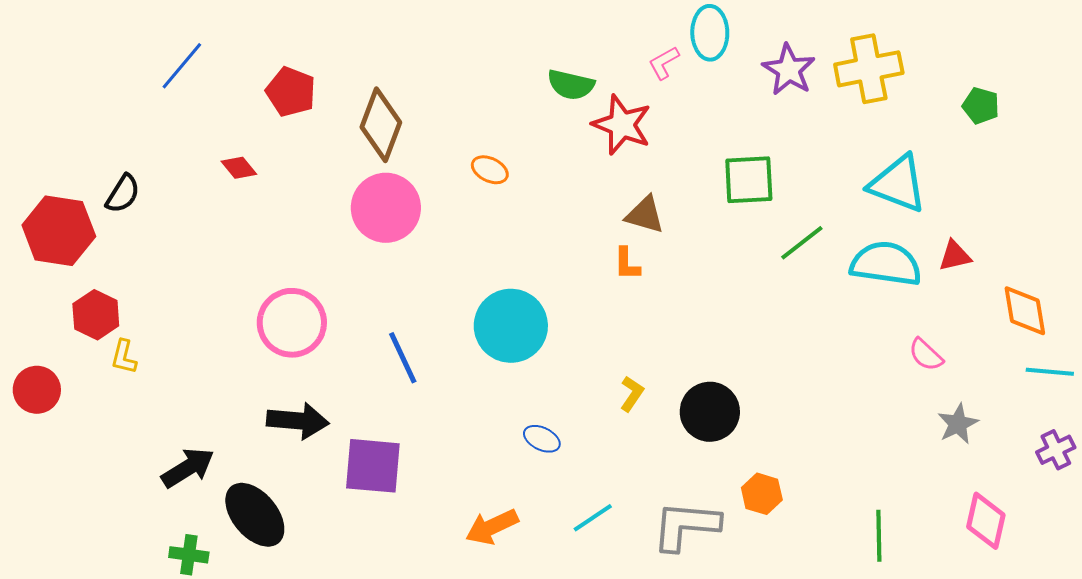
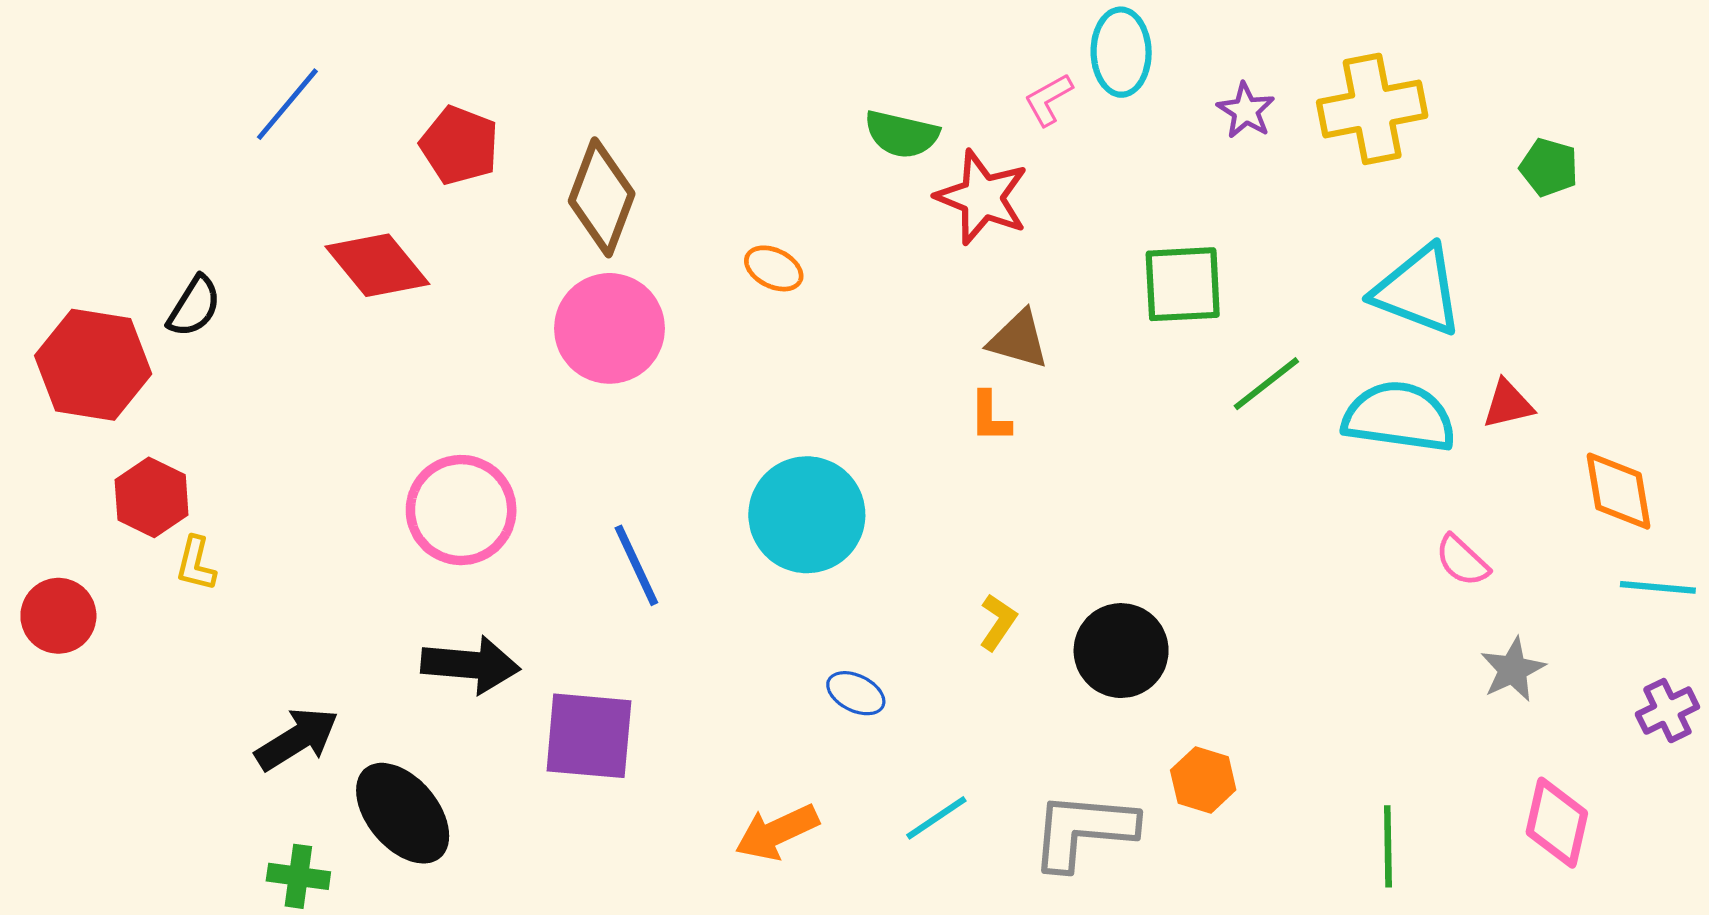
purple star: (789, 70) -> (1246, 111), size x0.7
red diamond: (239, 168) -> (377, 265), size x1.8

